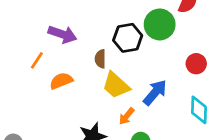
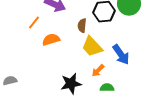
blue arrow: (155, 92) -> (121, 55), turned 100

